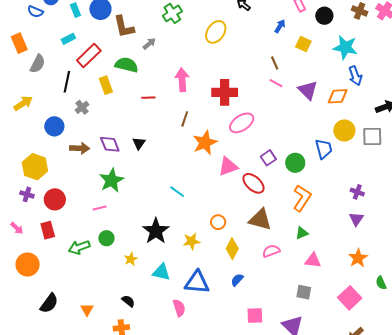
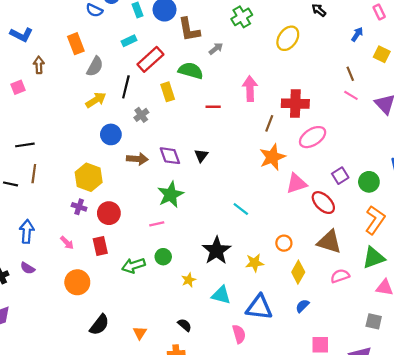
yellow arrow: (23, 103) -> (96, 100), moved
brown line: (185, 119) -> (269, 123), moved
green triangle: (302, 233) -> (374, 258), size x1.6

